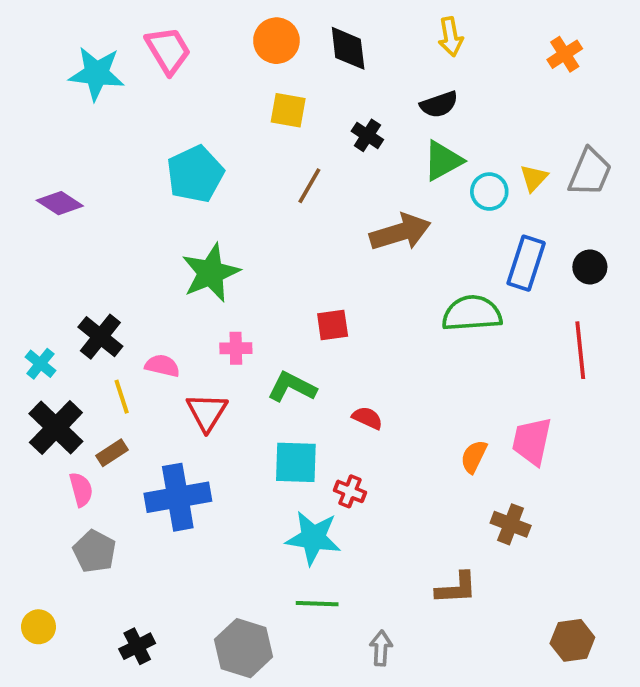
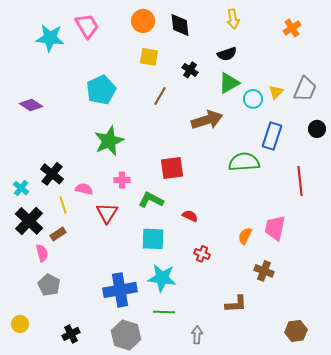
black circle: (590, 267) -> (317, 129), moved
red square: (333, 325) -> (172, 168), size x1.4
red cross: (350, 491) -> (202, 254), moved
blue cross: (178, 497) -> (120, 290), moved

